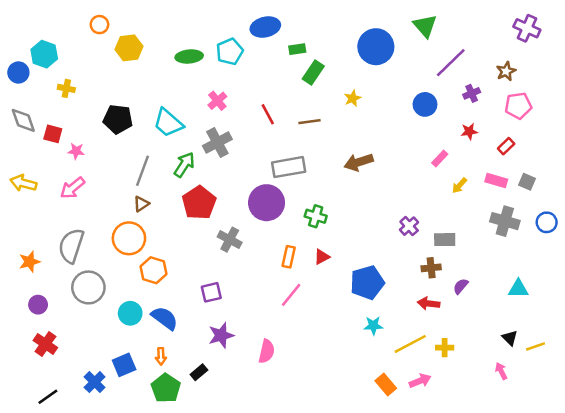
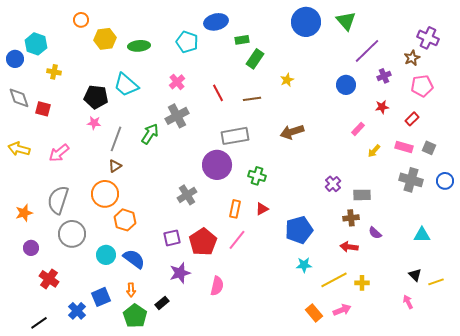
purple cross: (527, 28) -> (428, 38), moved
blue circle: (376, 47) -> (306, 22), moved
cyan pentagon: (230, 52) -> (187, 42), turned -30
green ellipse: (189, 57) -> (139, 46), moved
cyan trapezoid: (168, 123) -> (126, 85), moved
pink star: (76, 151) -> (94, 123), moved
red pentagon: (199, 203) -> (203, 242), moved
gray cross: (230, 240) -> (187, 195), turned 30
purple semicircle: (461, 286) -> (375, 233), turned -88
red cross: (45, 344) -> (49, 279), moved

